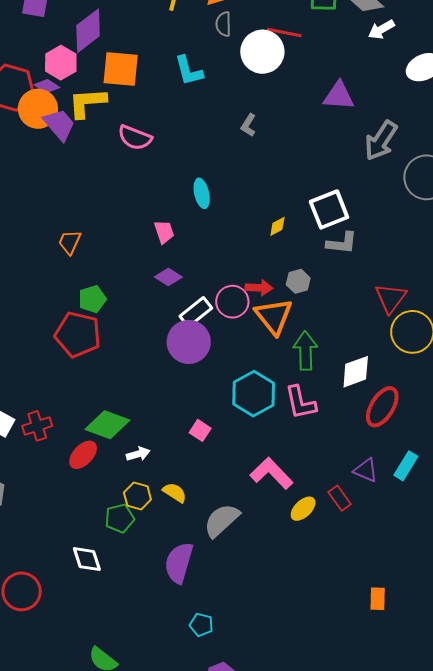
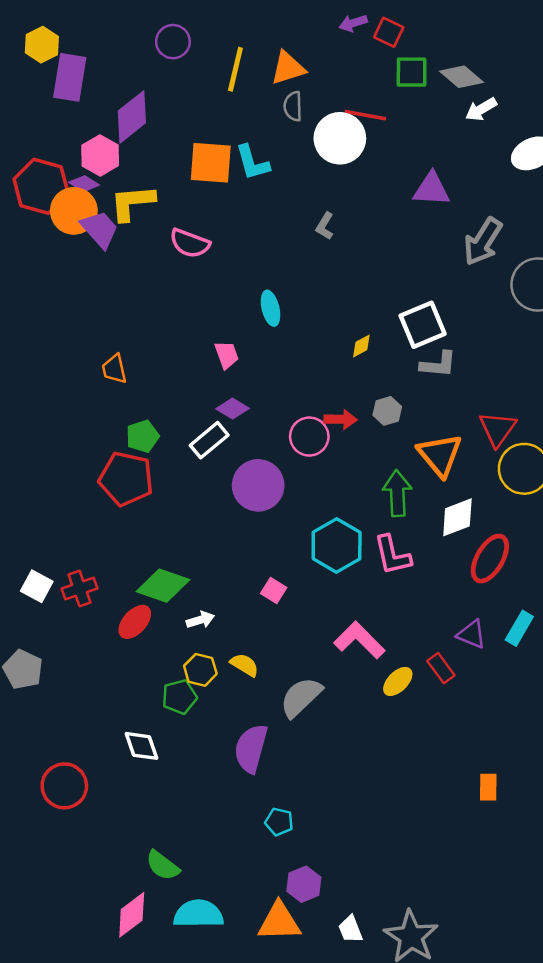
orange square: (121, 69) -> (211, 163), moved
orange trapezoid: (70, 242) -> (114, 369), turned -36
white rectangle: (196, 312) -> (209, 440), moved
orange triangle: (274, 316) -> (440, 455), moved

